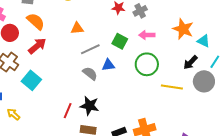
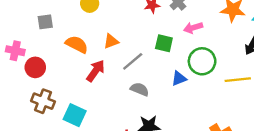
orange semicircle: (36, 21) -> (77, 44), moved
red arrow: (37, 46) -> (96, 71), moved
blue triangle: (108, 65) -> (179, 78), moved

